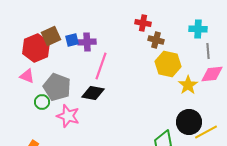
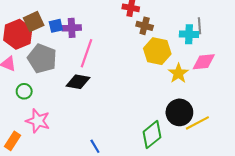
cyan cross: (198, 29) -> (189, 34), moved
gray line: (208, 51) -> (199, 26), moved
gray pentagon: (57, 87) -> (42, 59), moved
pink star: (68, 116) -> (38, 121), moved

